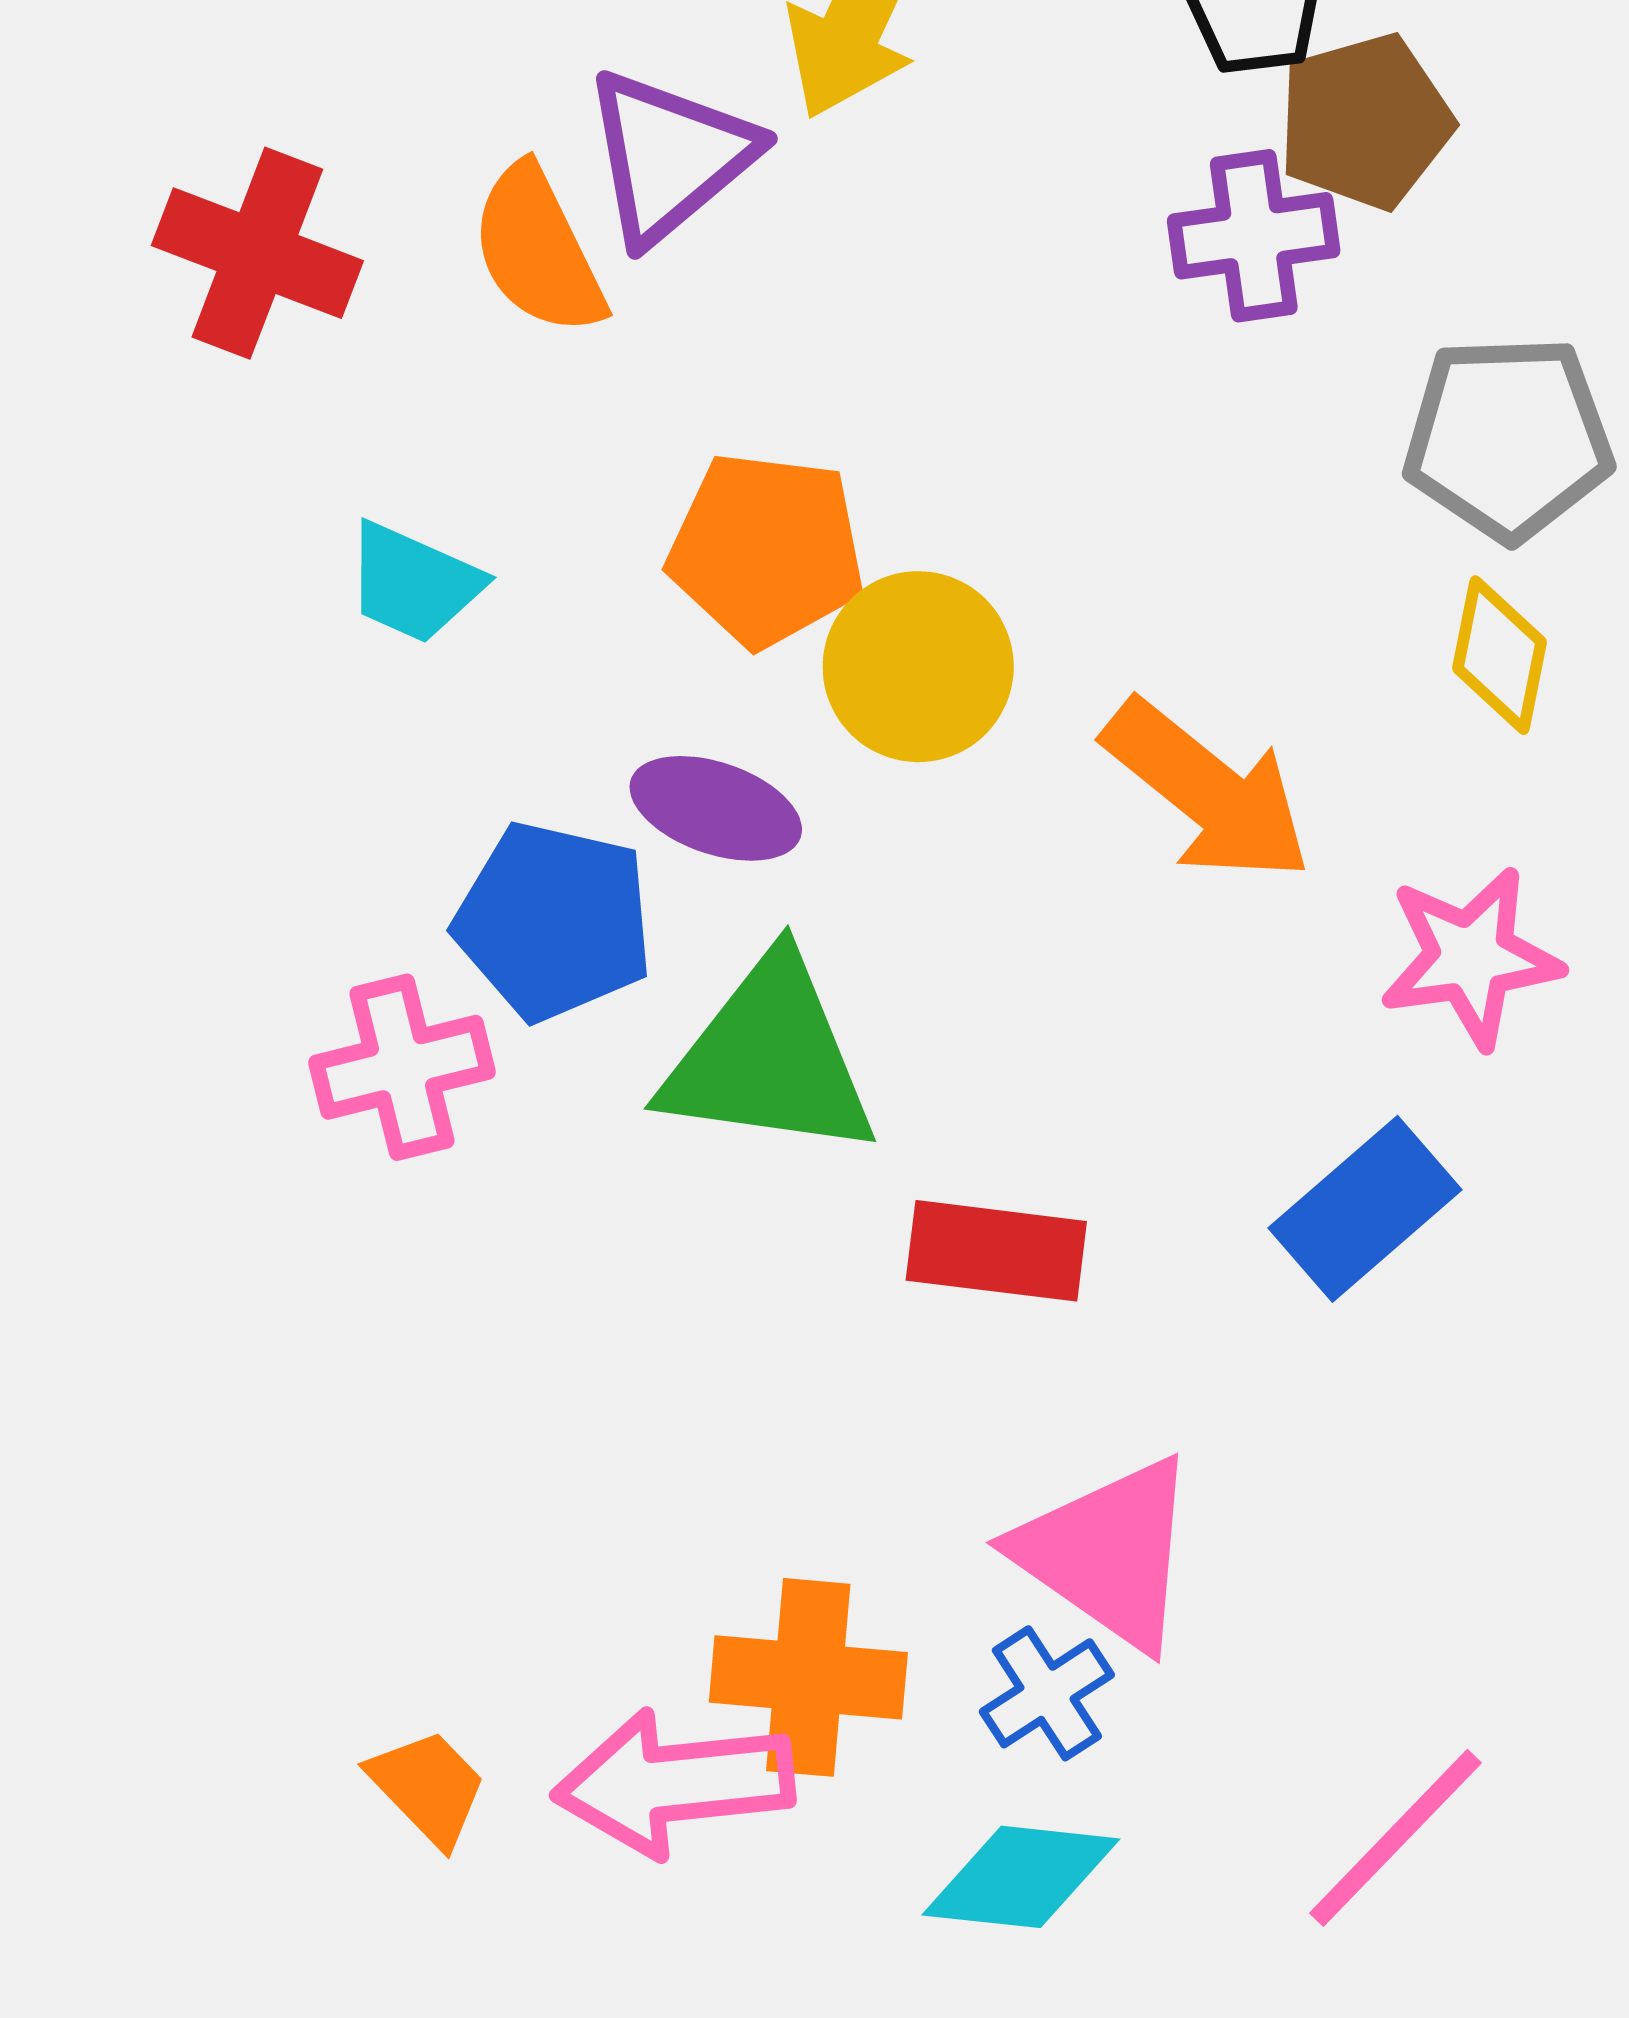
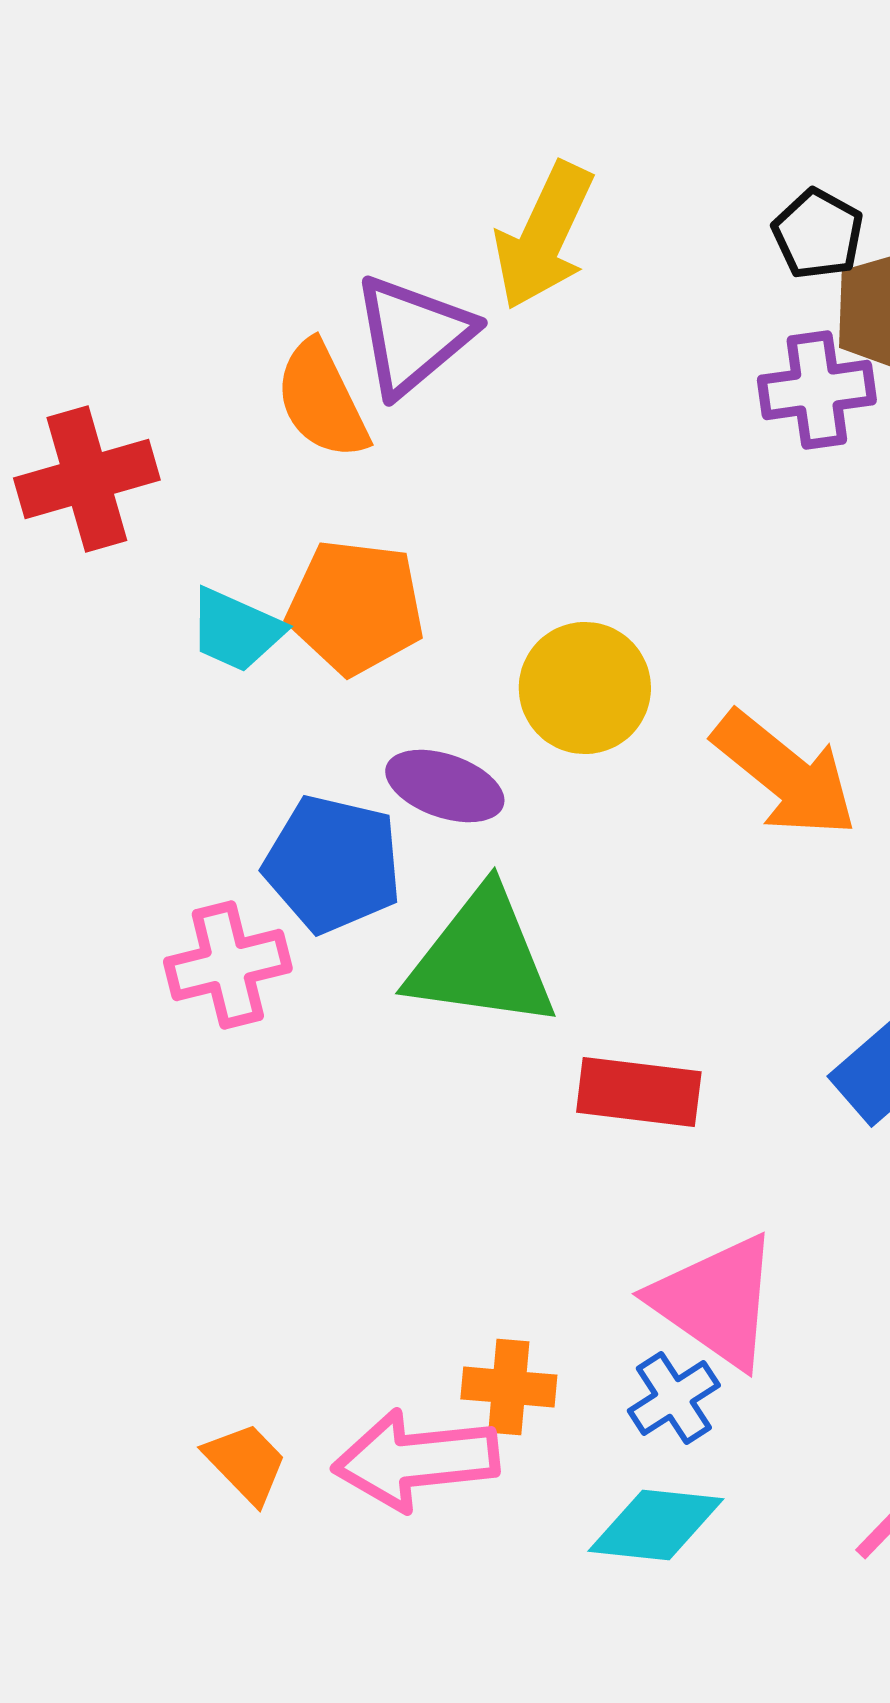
red cross: (257, 253) -> (87, 479), moved, turned -37
orange pentagon: (766, 550) -> (356, 607), moved
orange cross: (808, 1677) -> (509, 1387), size x0.7

